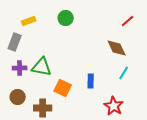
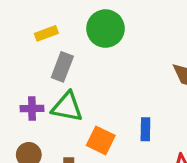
green circle: (66, 18) -> (106, 29), size x1.5
gray rectangle: (15, 42) -> (62, 67), moved

